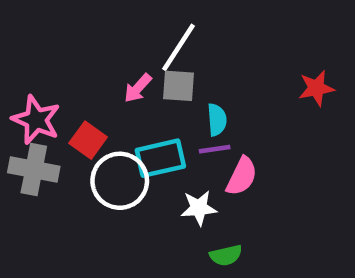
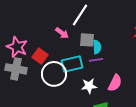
gray square: (178, 86) -> (87, 40), moved
pink arrow: (138, 88) -> (62, 33), turned -96
pink semicircle: (242, 176) -> (115, 83), moved

